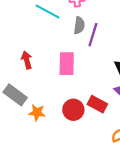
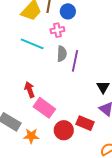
red arrow: (27, 60) -> (30, 90), moved
pink rectangle: (67, 64) -> (44, 108), moved, turned -50

